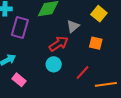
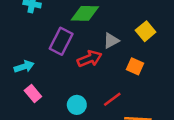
purple rectangle: (20, 27) -> (61, 41), moved
cyan circle: (54, 64) -> (77, 105), moved

